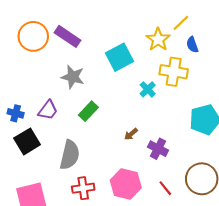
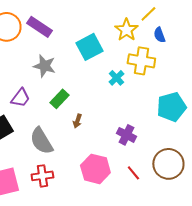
brown arrow: (131, 134) -> (77, 121), moved, turned -32
gray semicircle: (70, 155) -> (41, 141), turned 136
red cross: (83, 188) -> (42, 176), moved

